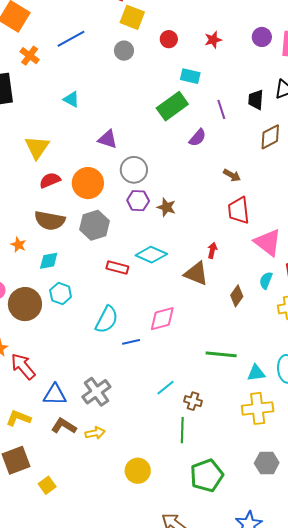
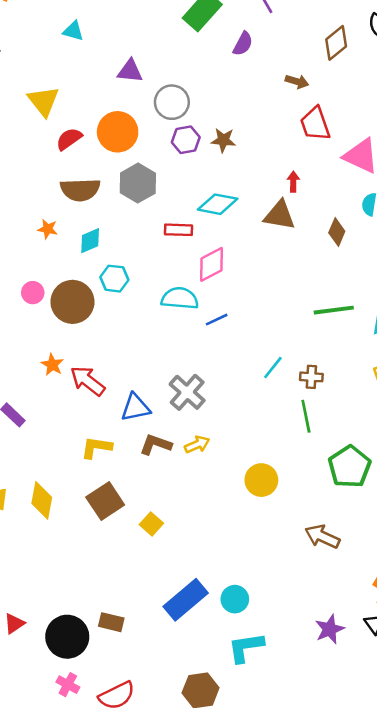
brown diamond: (270, 137) -> (336, 43), moved
pink diamond: (162, 319) -> (212, 264), moved
cyan semicircle: (107, 320) -> (180, 298), turned -100

